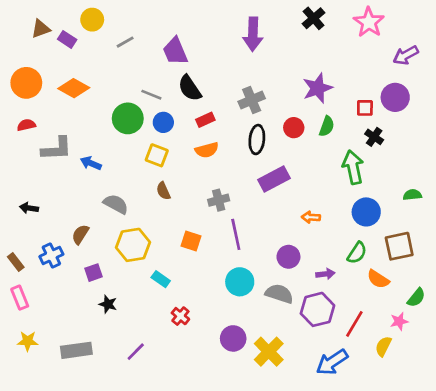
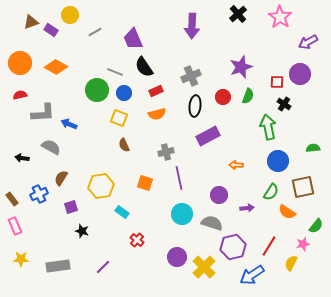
gray semicircle: (116, 204) -> (51, 147), moved
purple hexagon: (317, 309) -> (233, 247), moved

